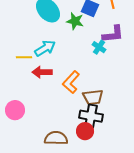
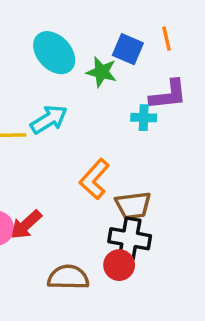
cyan cross: (99, 47) -> (144, 118), turned -32
red arrow: (42, 72) -> (26, 225), moved, turned -42

